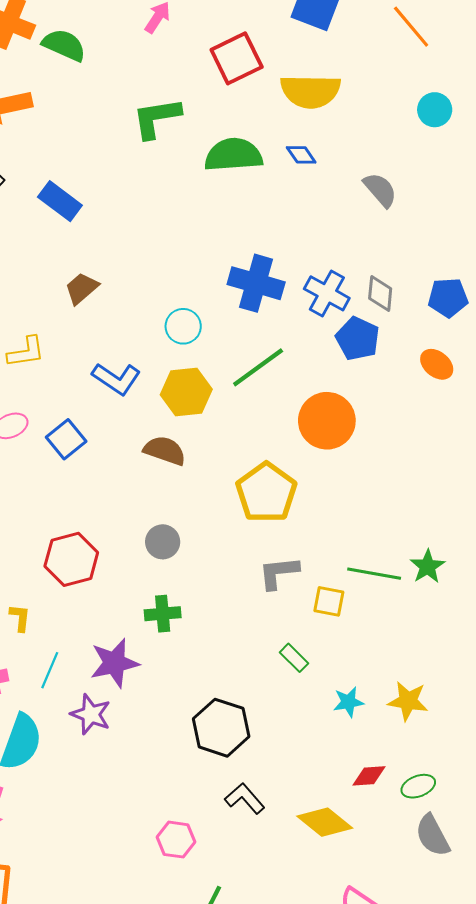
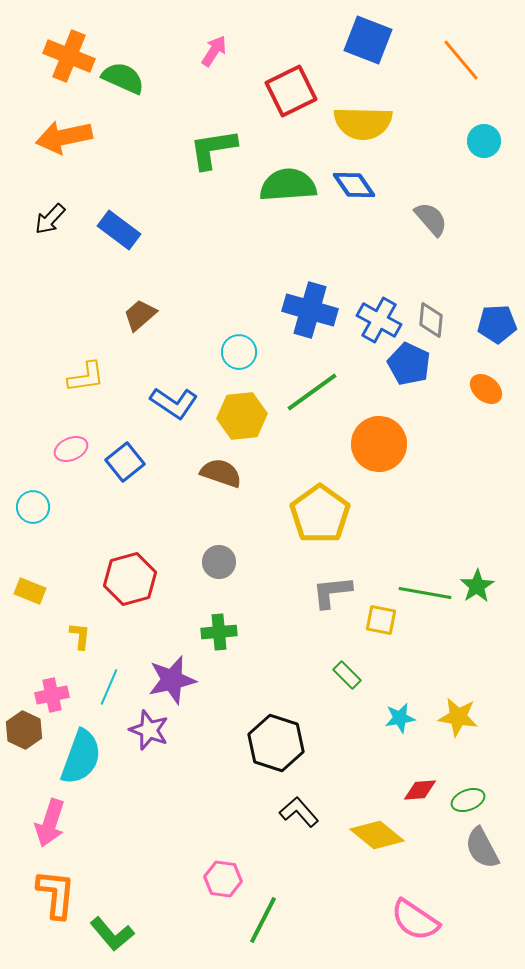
blue diamond: (301, 155) -> (354, 185), size x1.4
pink hexagon: (176, 840) -> (223, 879), moved

